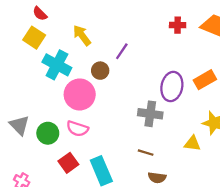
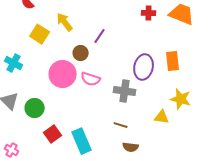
yellow square: (34, 38) -> (40, 34), moved
cyan cross: (57, 65) -> (14, 63), moved, size x0.7
orange rectangle: (205, 80) -> (173, 61), turned -66
pink semicircle: (77, 129) -> (91, 79), moved

